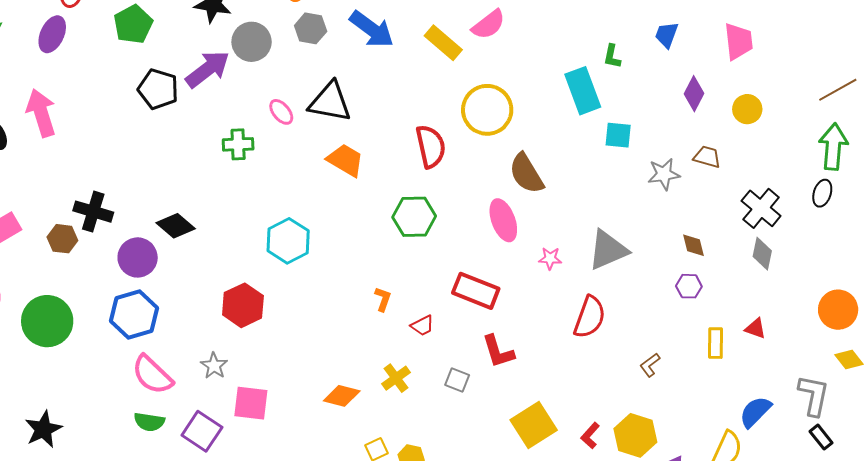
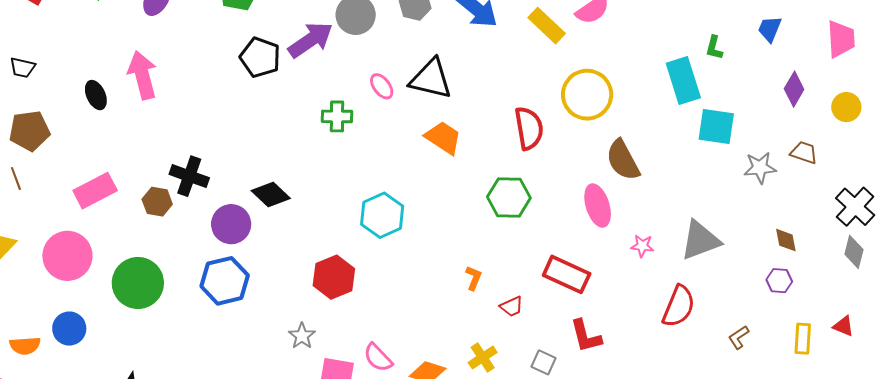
cyan square: (618, 135) -> (716, 126), size x1.4
brown L-shape: (650, 365) -> (739, 337), moved
pink semicircle: (152, 375) -> (378, 358), moved, size x0.7

